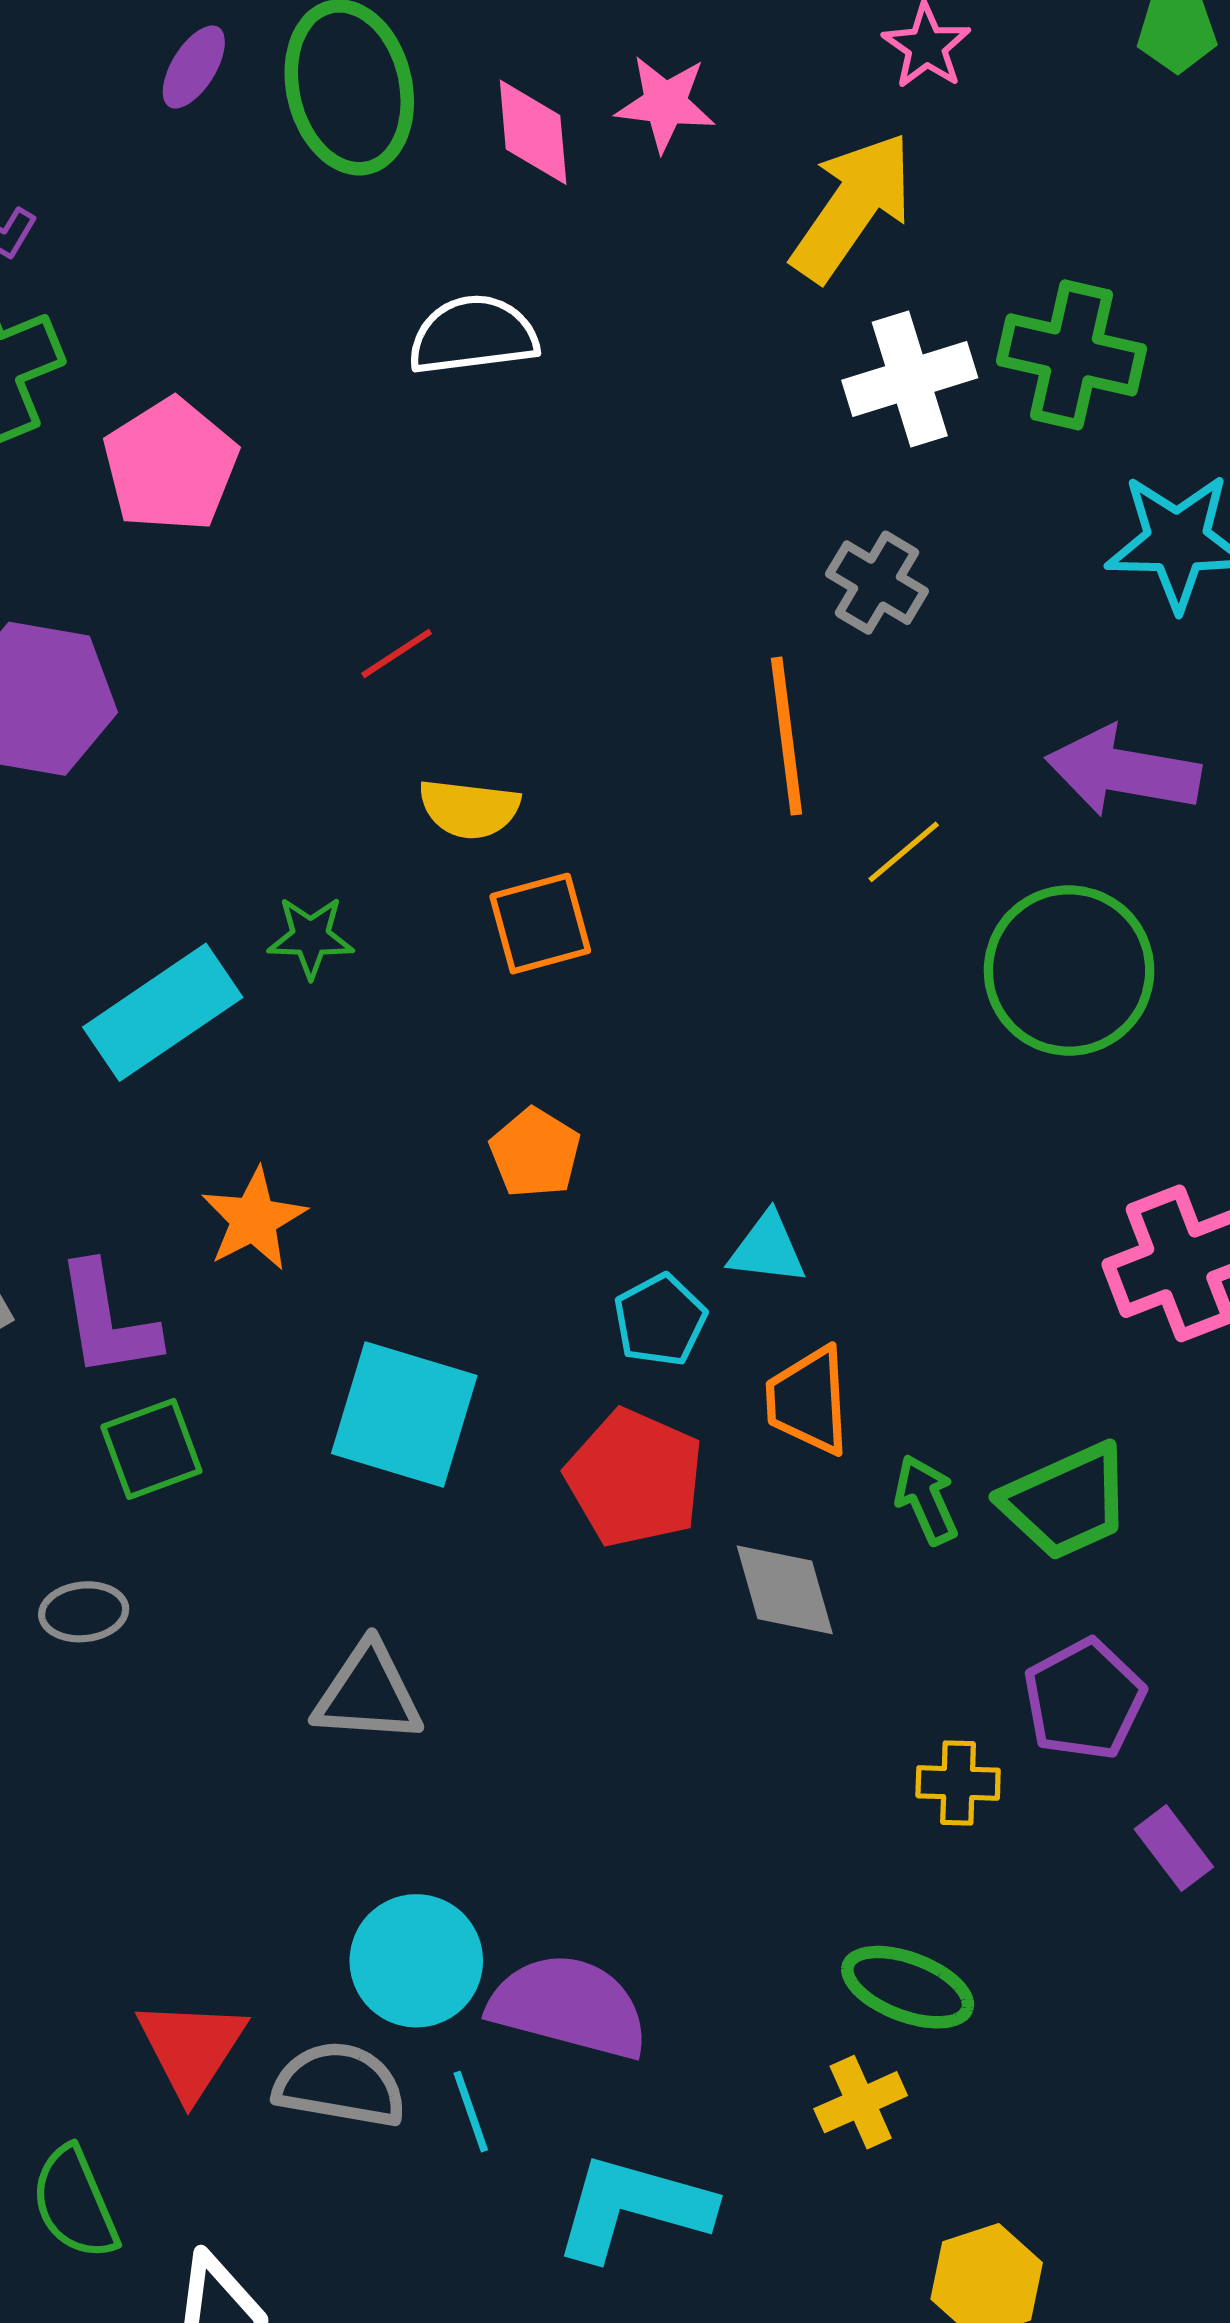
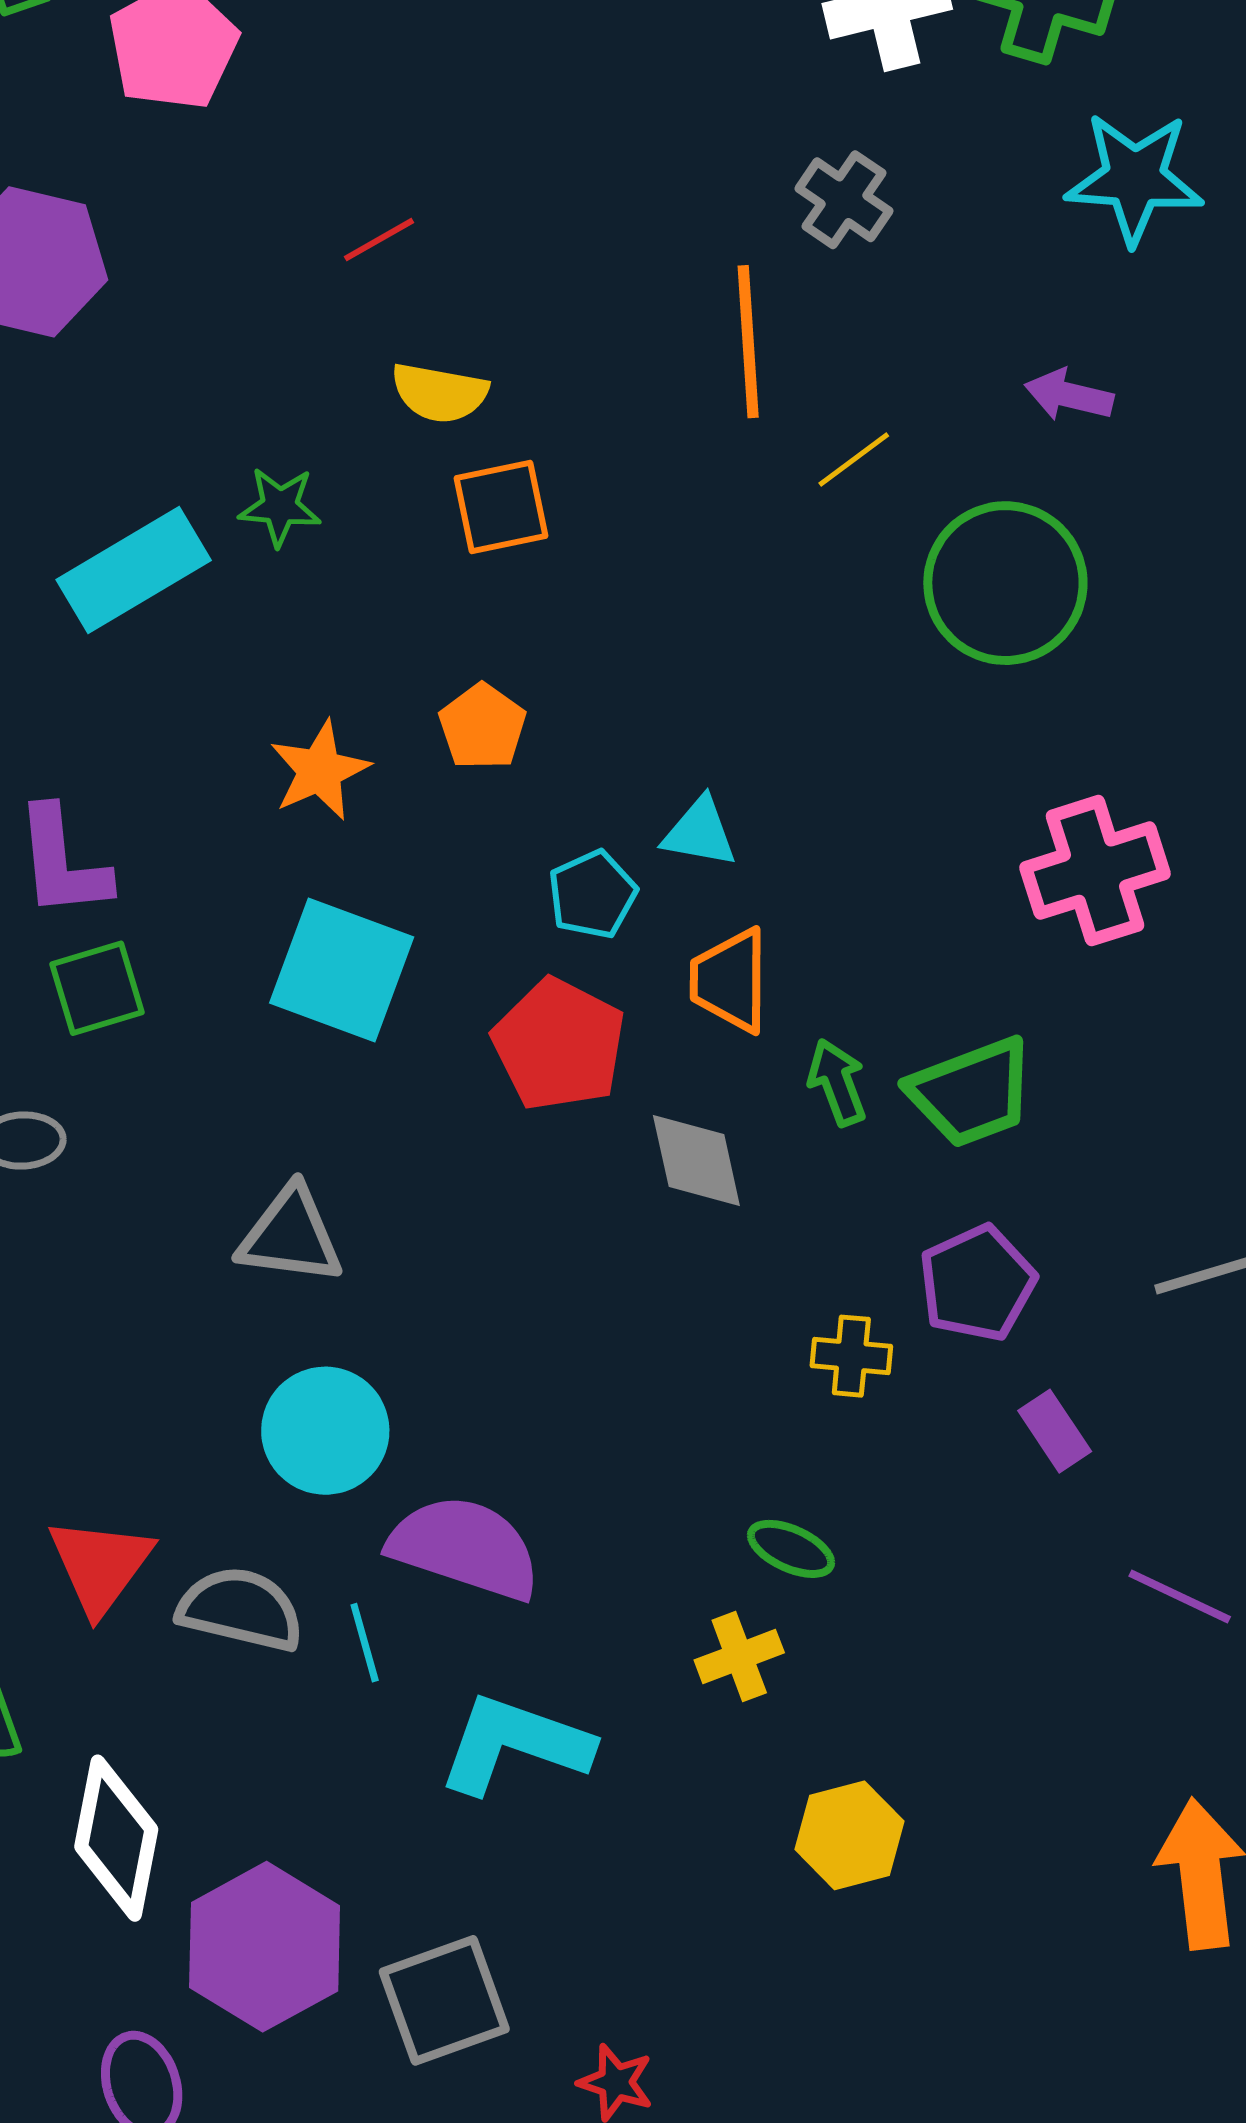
purple arrow: (1123, 771) -> (1069, 395), size x0.6
orange star: (254, 1219) -> (320, 771), moved
cyan circle: (416, 1961) -> (325, 1431), moved
green ellipse: (908, 1987) -> (791, 1549), size x0.7

